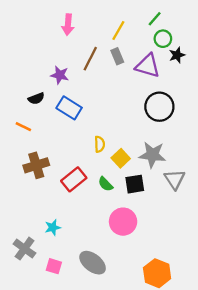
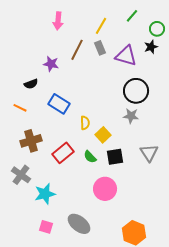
green circle: (163, 39) -> (157, 29), moved
blue rectangle: (69, 108) -> (59, 104), moved
gray star: (152, 155) -> (131, 116), moved, size x0.7
cyan star: (53, 227) -> (45, 194), size x1.5
gray cross: (25, 249) -> (21, 175), moved

